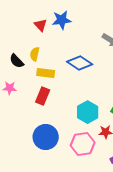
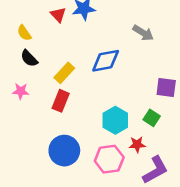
yellow semicircle: (35, 54) -> (24, 33), moved, turned -48
blue diamond: (80, 63) -> (106, 61), turned -45
yellow rectangle: (46, 73) -> (64, 73), turned -54

